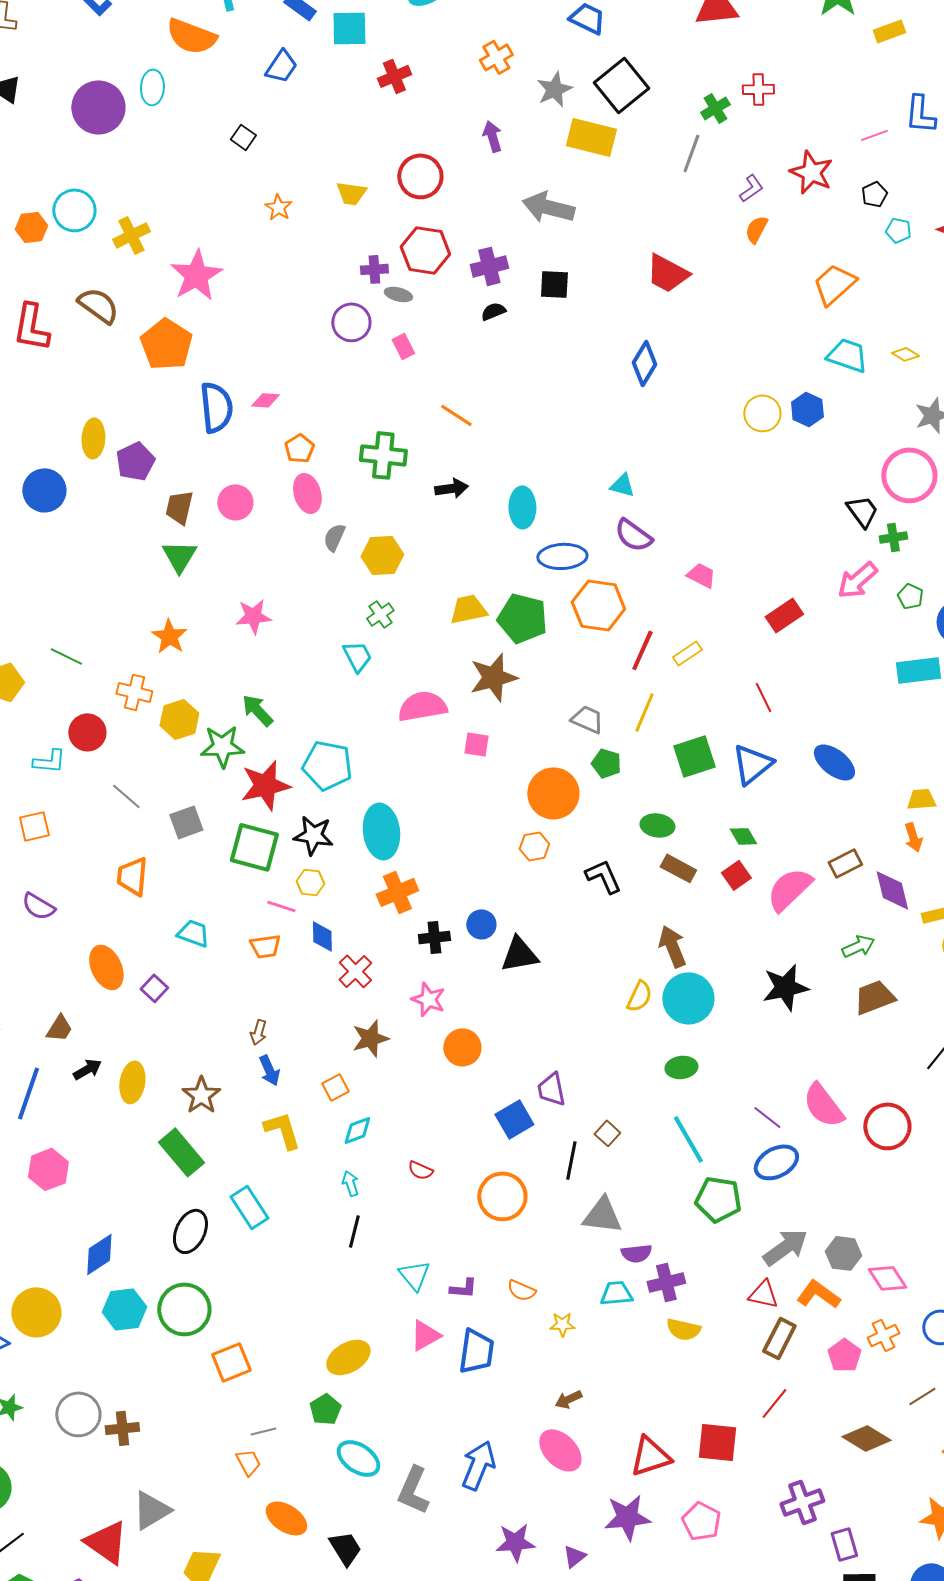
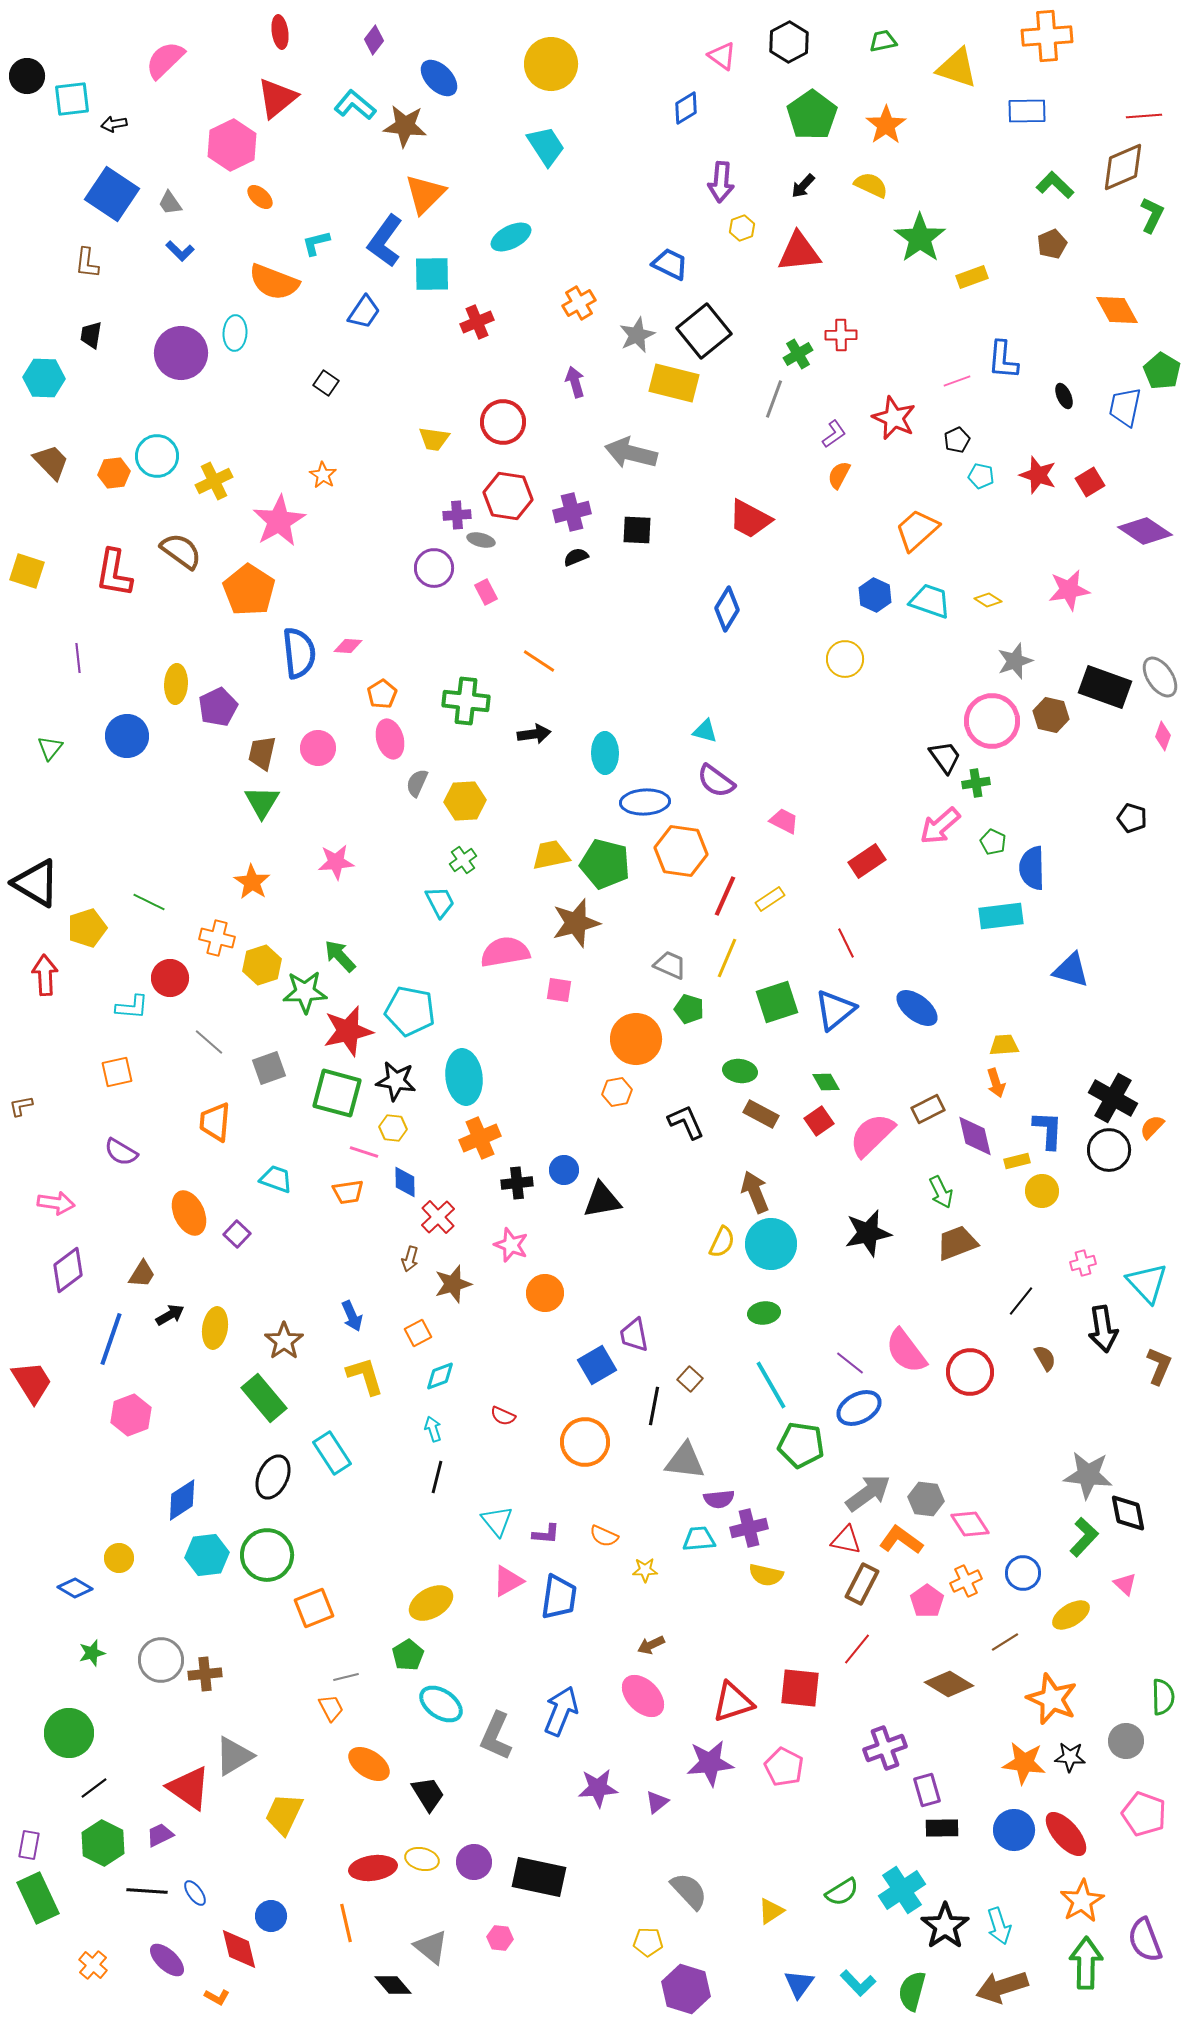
orange star: (278, 207) -> (323, 475), moved
blue hexagon: (807, 409) -> (875, 595), moved
green arrow: (858, 946) -> (941, 1192), turned 88
brown arrow: (258, 1032) -> (410, 1259), moved
yellow circle: (36, 1312) -> (119, 1558), size x0.6

